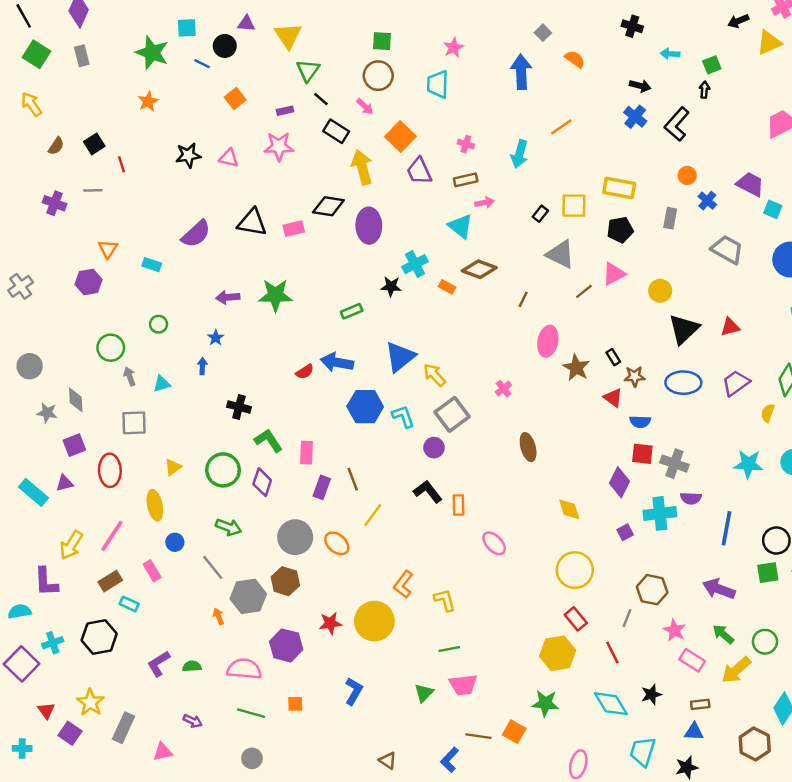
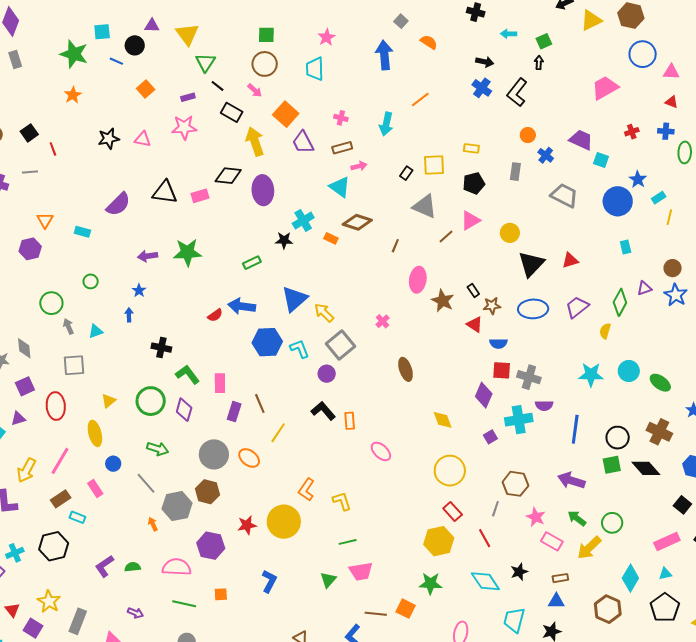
yellow rectangle: (619, 188) -> (471, 148), size x0.6

